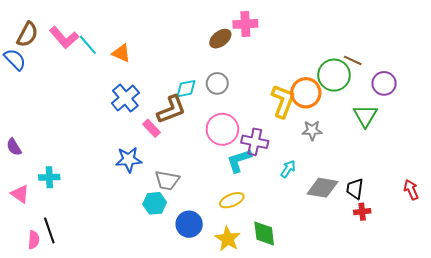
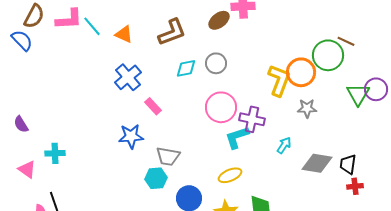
pink L-shape: (64, 38) -> (69, 19), turned -52
purple circle: (384, 83) -> (376, 89), moved
brown L-shape: (171, 109) -> (172, 32), moved

